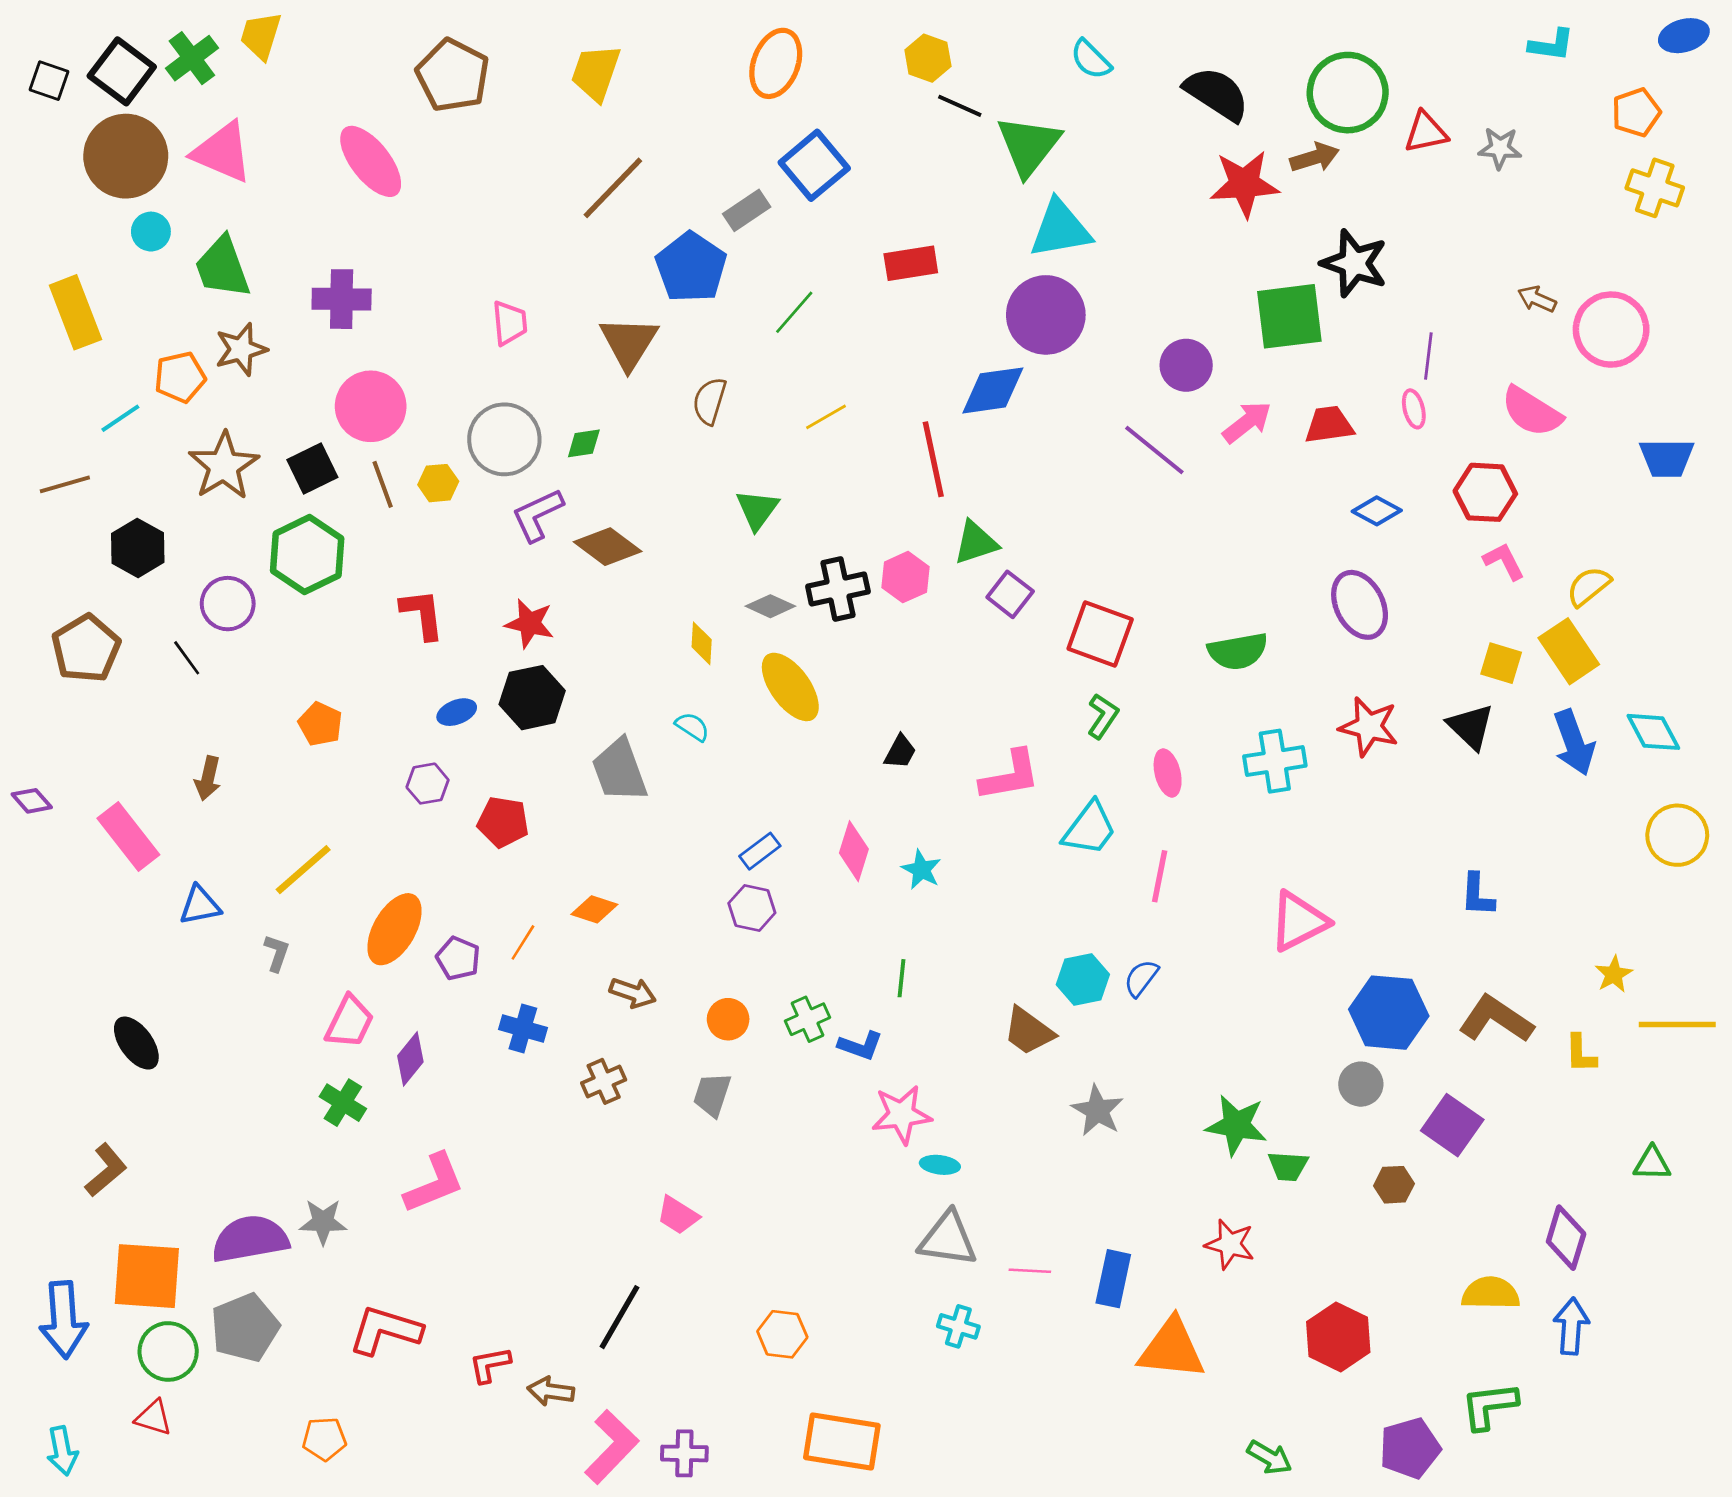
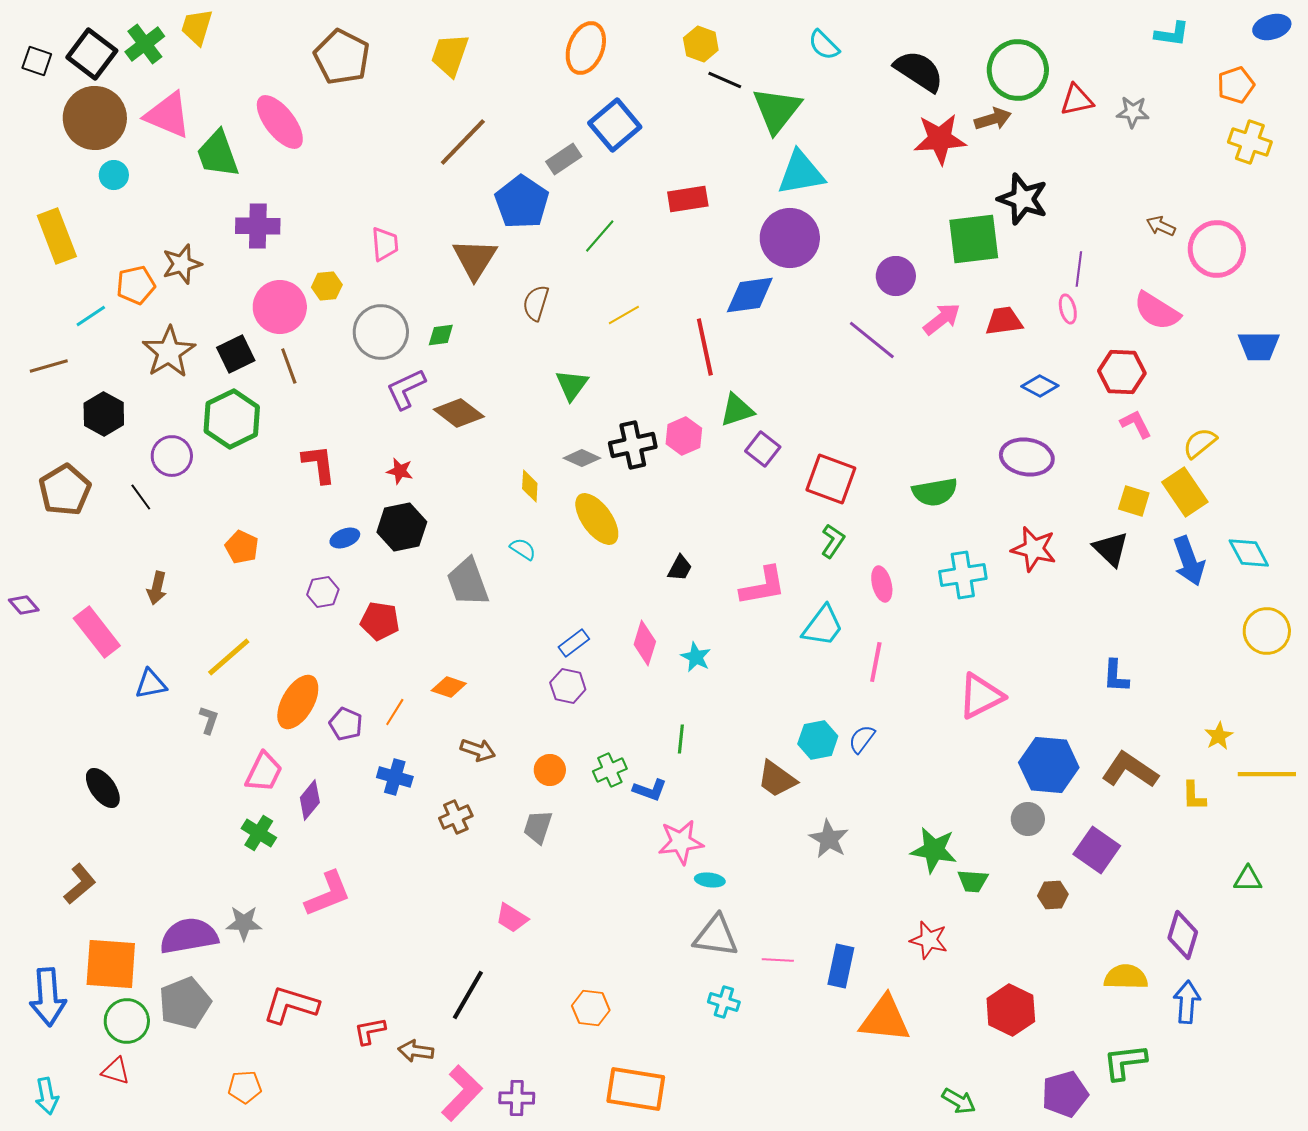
green trapezoid: (222, 267) -> (218, 154), moved
yellow hexagon: (438, 483) -> (327, 286), moved
purple ellipse: (1360, 605) -> (1027, 457), turned -54
red star: (530, 623) -> (400, 471), size x0.7

